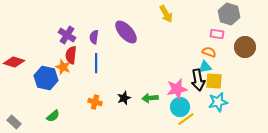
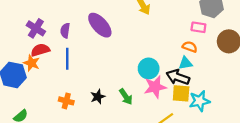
red semicircle: (71, 55) -> (40, 50), turned 66
black arrow: (198, 80) -> (178, 77), turned 120
yellow square: (214, 81) -> (181, 93), moved
green arrow: (150, 98) -> (126, 97), turned -119
cyan circle: (180, 107) -> (149, 68), moved

